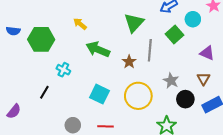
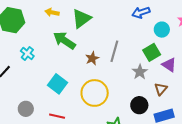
green triangle: (134, 23) -> (82, 19), moved
yellow arrow: (80, 24) -> (52, 12), turned -40
green square: (174, 35) -> (152, 52), moved
gray star: (171, 81) -> (140, 72), moved

